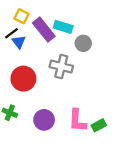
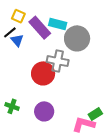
gray circle: (83, 43) -> (77, 38), size x1.6
red circle: (23, 79) -> (43, 73), moved
pink L-shape: (77, 121) -> (84, 124), moved, turned 105

